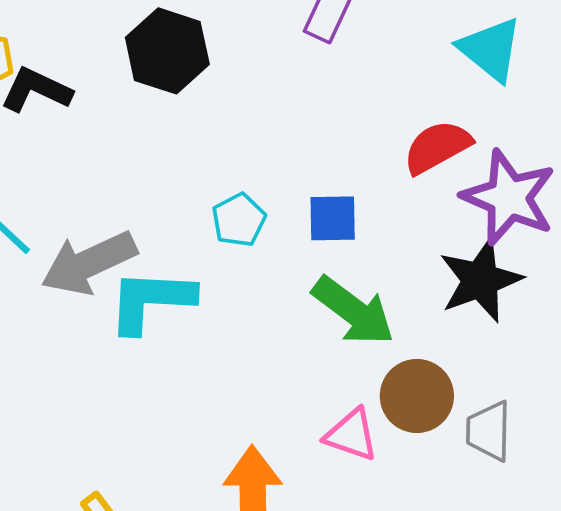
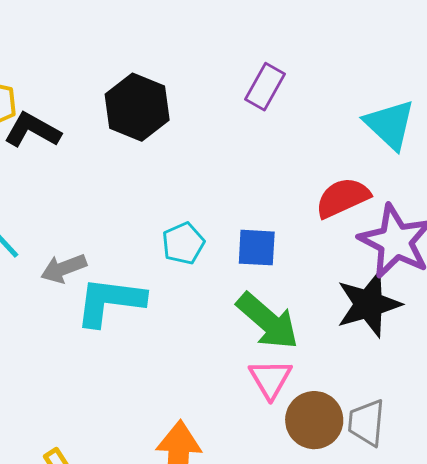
gray arrow: (89, 263) -> (64, 268), size x0.6
brown circle: (417, 396) -> (314, 420), moved
pink triangle: (351, 435) -> (270, 379), moved, turned 36

